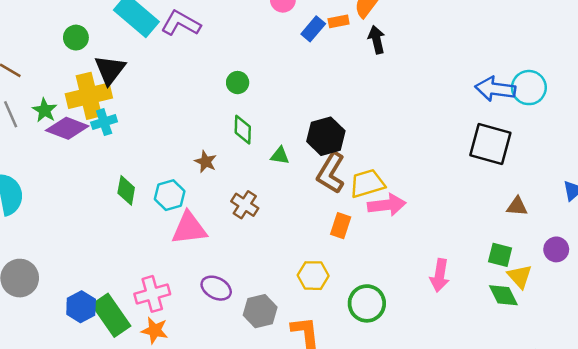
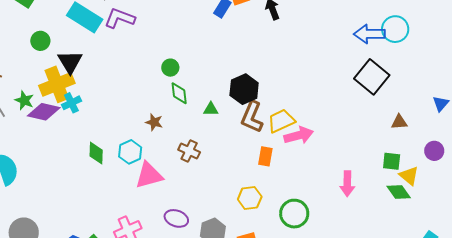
green circle: (238, 83) -> (170, 68), moved
black square: (490, 144) -> (372, 77), turned 32

